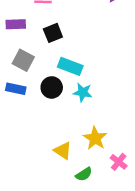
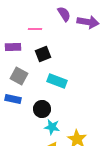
black circle: (52, 87) -> (42, 109), moved
cyan star: (83, 92) -> (52, 127), moved

